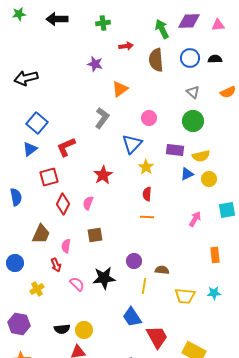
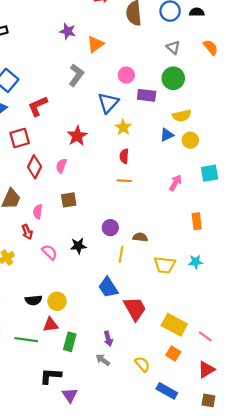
purple star: (95, 64) -> (68, 31), moved
orange semicircle: (228, 92) -> (211, 47), turned -105
purple rectangle: (175, 150) -> (147, 95), moved
black star: (104, 278) -> (78, 246), size x0.7

